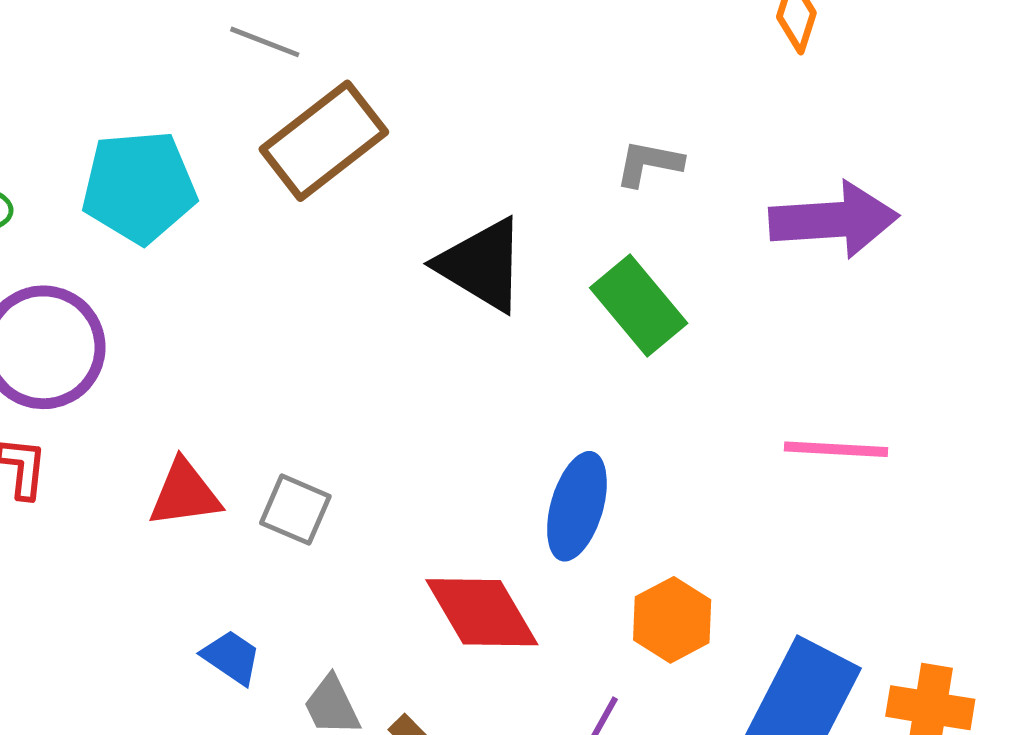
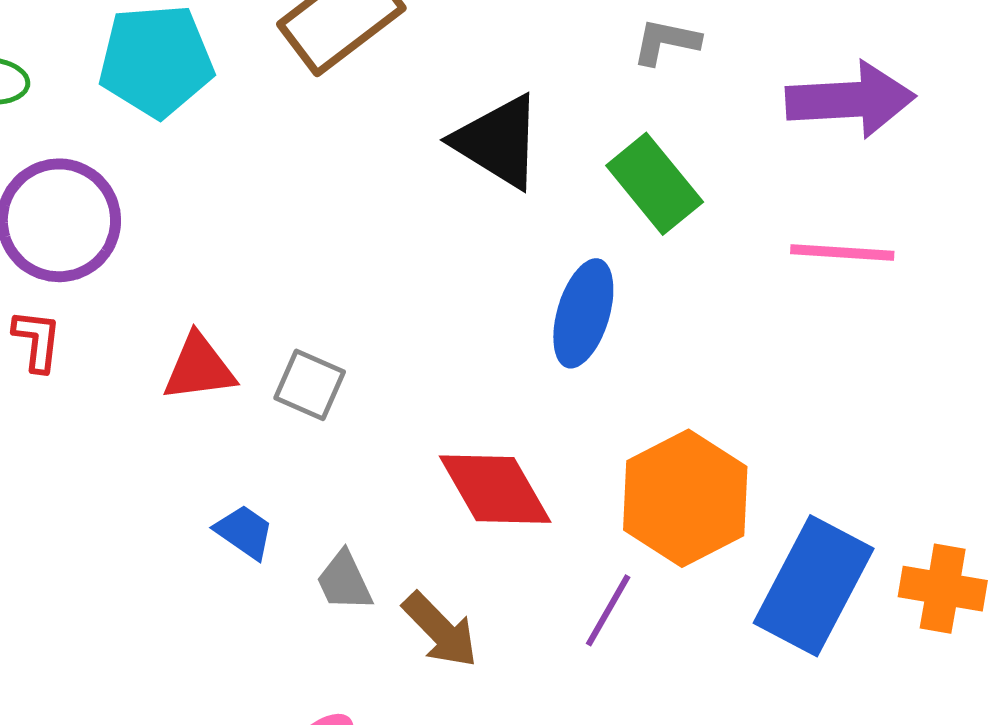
pink line: (836, 449) -> (842, 253), moved
blue ellipse: (577, 506) -> (583, 313), moved
orange hexagon: (672, 620) -> (685, 498), size x1.6

